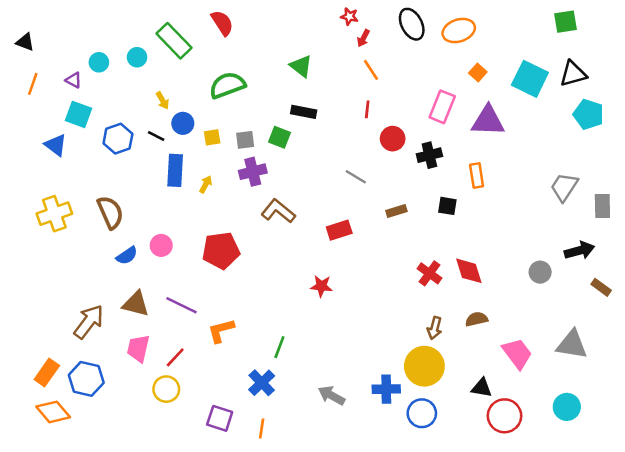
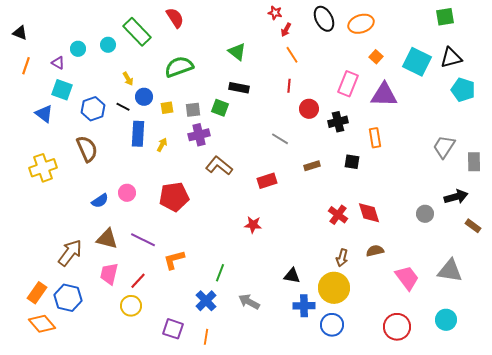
brown semicircle: (110, 212) -> (87, 149), moved
black triangle: (482, 388) -> (292, 276), moved
gray arrow: (332, 395) -> (249, 302), moved

